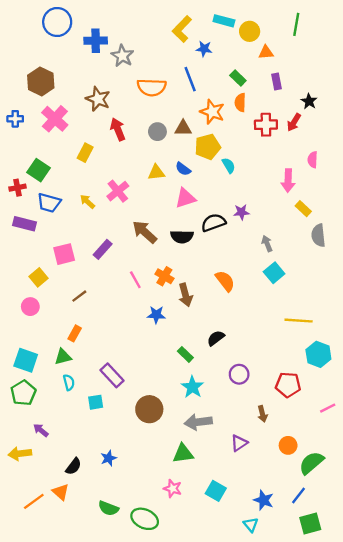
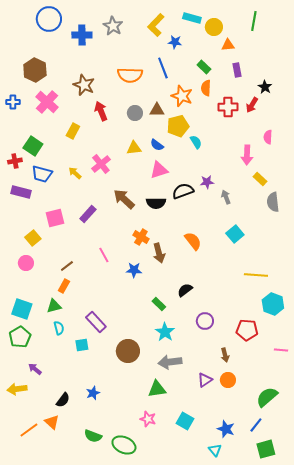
gray star: (122, 56) -> (113, 26), moved
gray arrow: (267, 244) -> (226, 197), moved
pink line: (135, 280) -> (104, 255), moved
brown line: (79, 296) -> (67, 266), moved
pink line: (328, 408) -> (281, 350), turned 32
orange circle: (288, 445) -> (228, 380), moved

